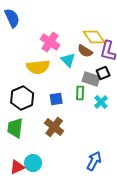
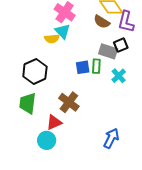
cyan triangle: (68, 60) -> (62, 31), moved
yellow semicircle: (38, 67) -> (52, 39), size x0.6
blue square: (56, 99) -> (83, 67), moved
red triangle: (17, 167) -> (54, 122), moved

